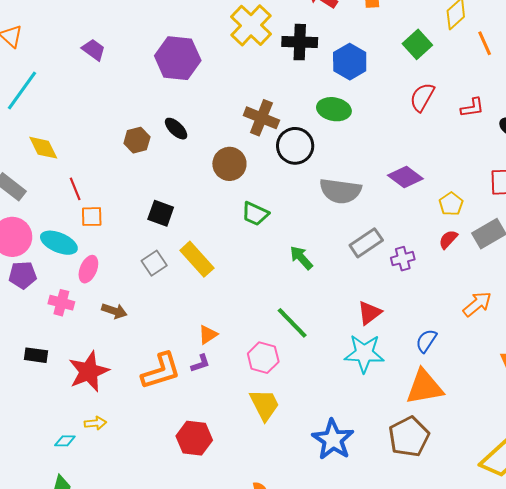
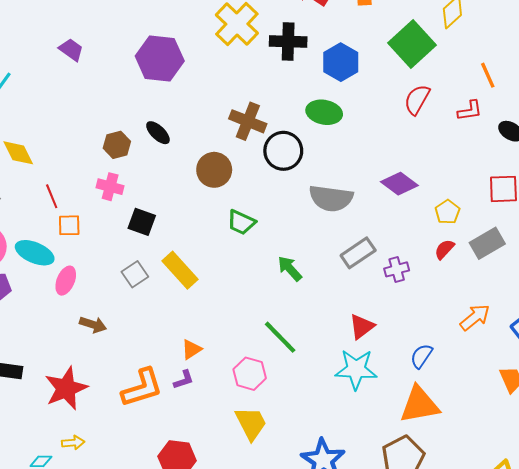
orange line: (485, 43) -> (488, 75), moved
green square: (417, 44) -> (412, 44), size x1.5
pink cross: (61, 303) -> (110, 187), moved

